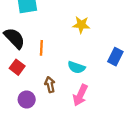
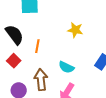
brown arrow: (50, 85) -> (41, 80), size x1.5

